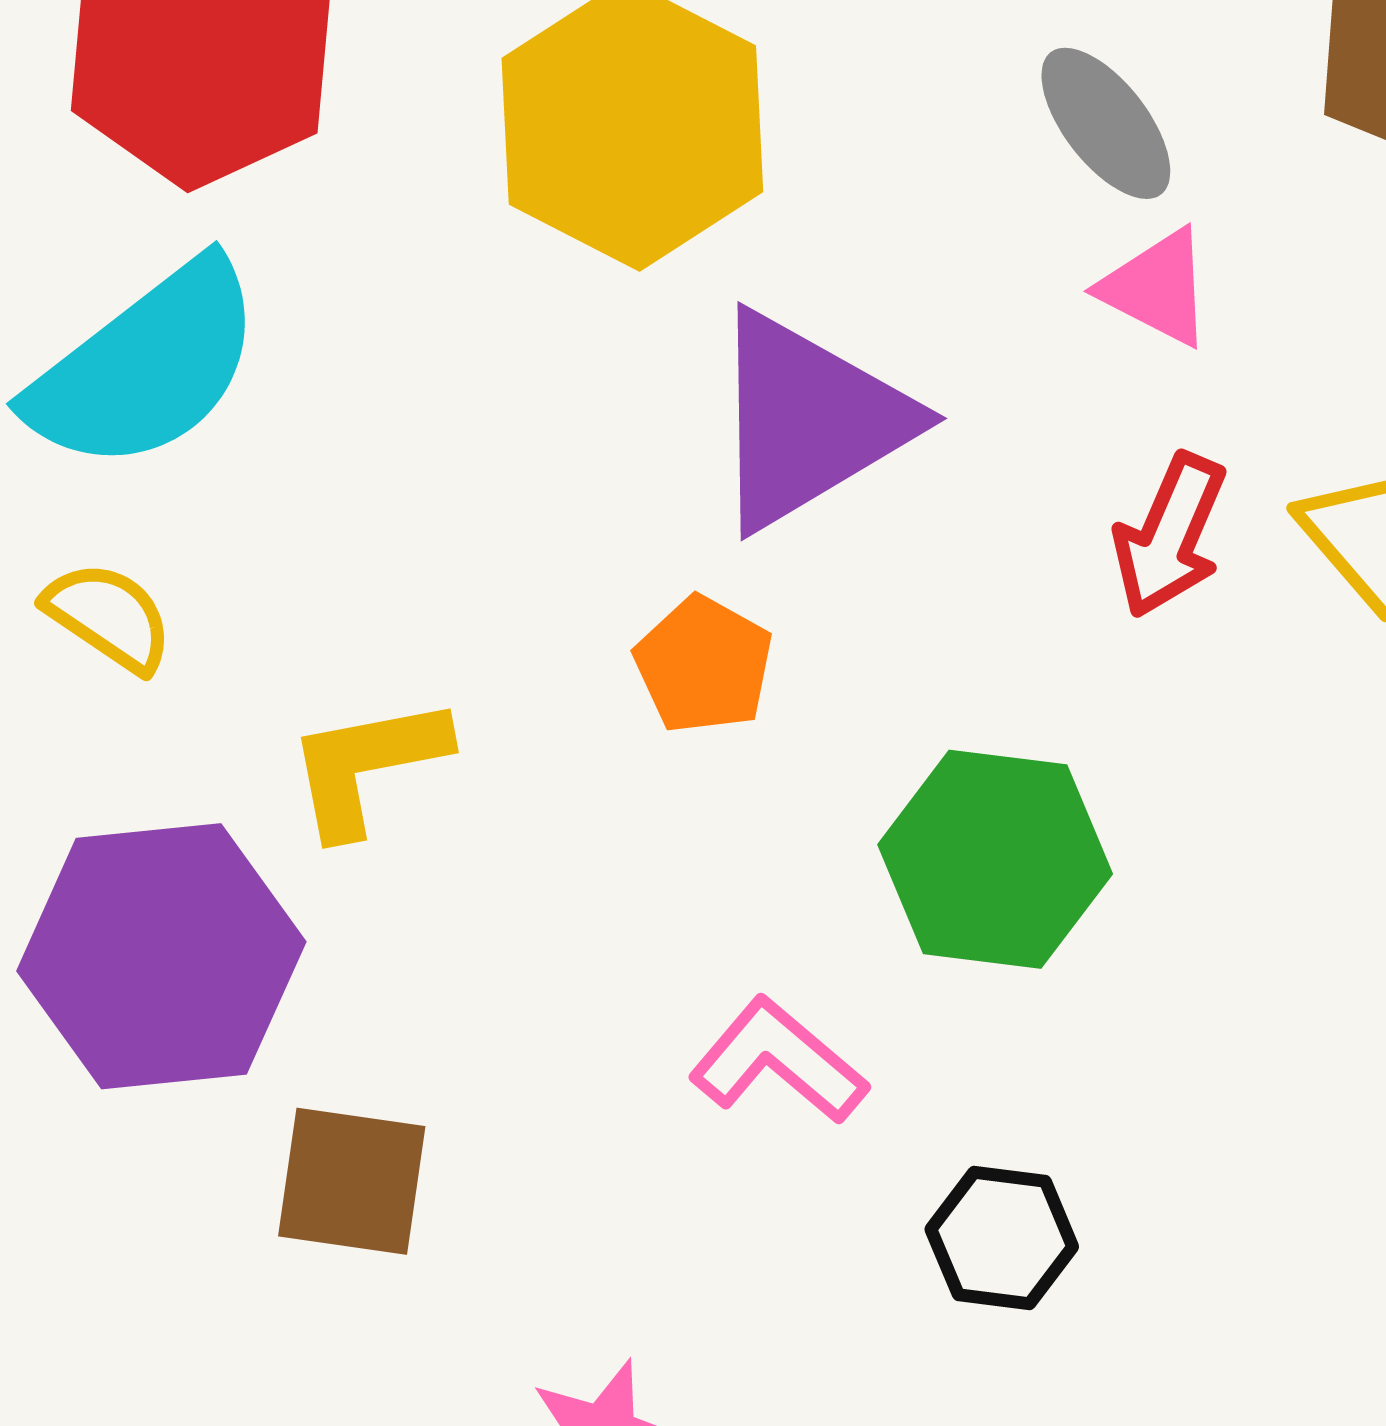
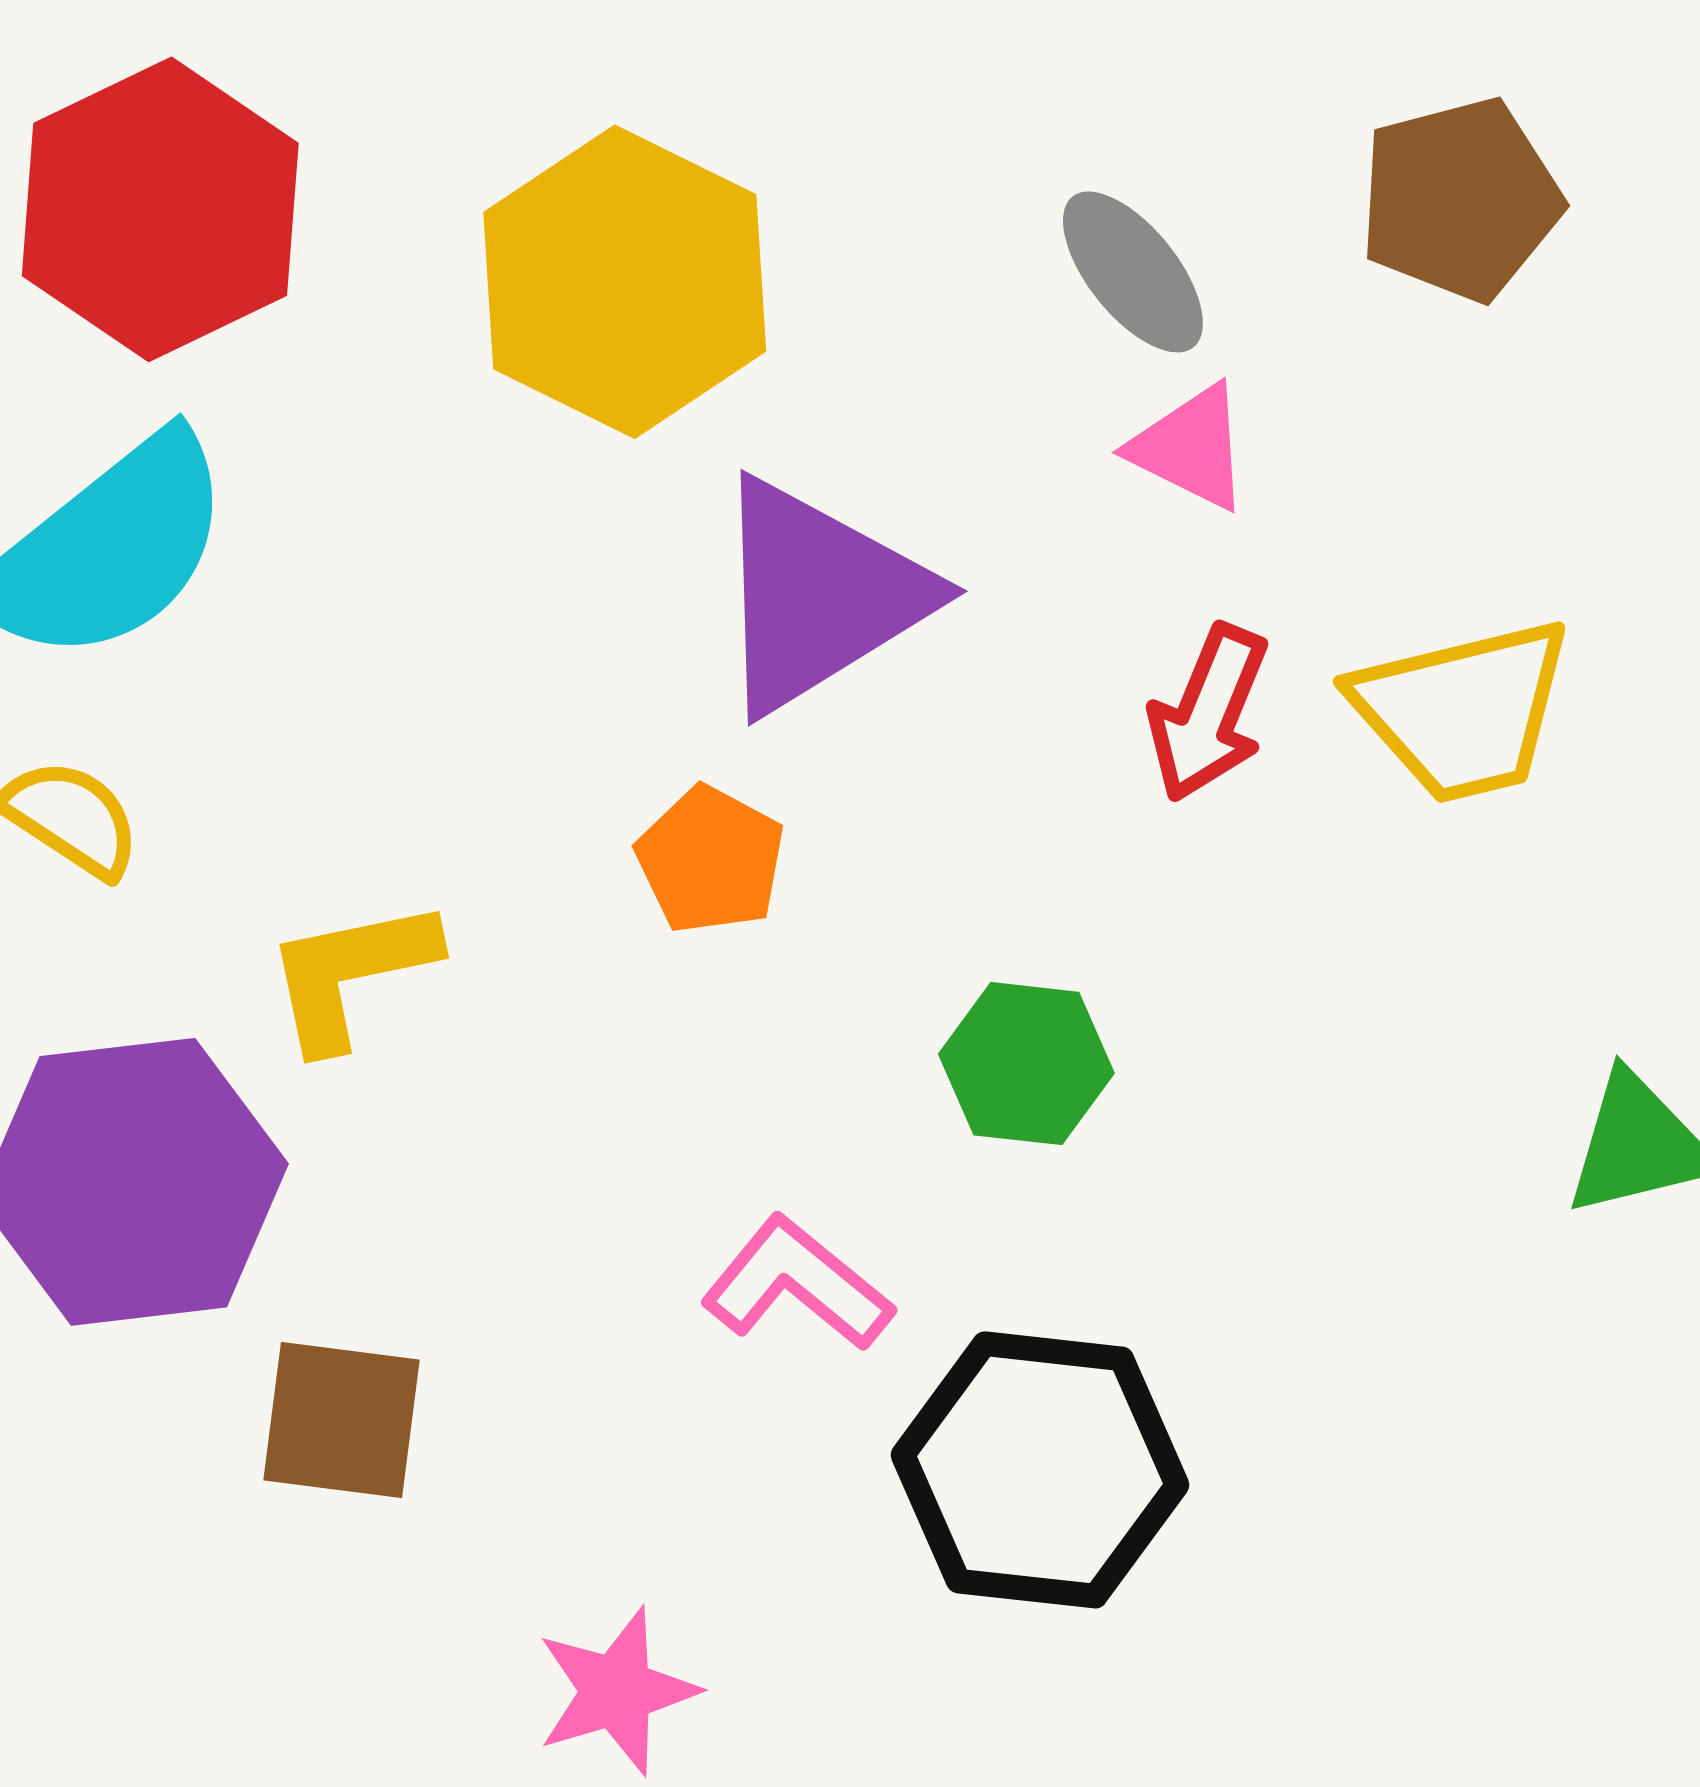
green hexagon: (995, 859) -> (1026, 1064), size x0.7
black hexagon: (1002, 1238) -> (1040, 1470), size x1.8

